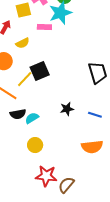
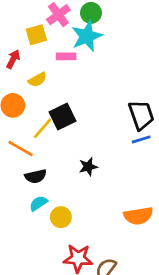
black star: (67, 109) -> (88, 167), moved
blue line: (95, 115) -> (141, 139), moved, turned -32
cyan semicircle: (32, 118) -> (38, 203), moved

